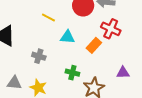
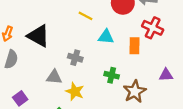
orange rectangle: (94, 45) -> (135, 46), turned -42
gray triangle: (14, 83) -> (54, 77), moved

